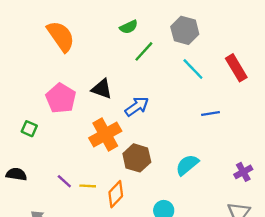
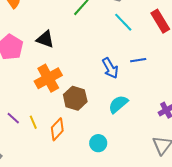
blue arrow: (137, 106) -> (110, 68), moved, turned 95
yellow line: (88, 186) -> (33, 122), turned 64

